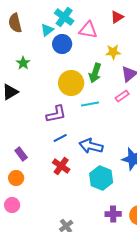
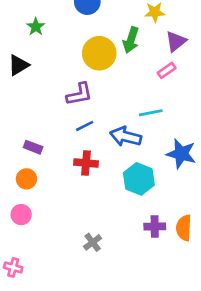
cyan line: (90, 104) -> (151, 113), moved
purple rectangle: (21, 154) -> (33, 147), turned -32
red cross: (61, 166) -> (86, 163), turned -30

